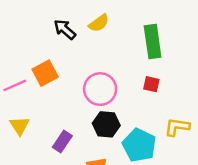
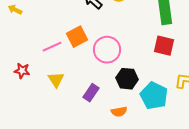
red square: (151, 84) -> (164, 46), size x1.5
pink circle: (100, 89) -> (107, 50), moved

